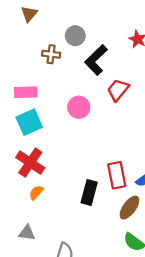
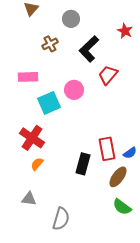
gray circle: (75, 36) -> (71, 19), moved
brown cross: (51, 54) -> (50, 44), turned -35
cyan square: (29, 122) -> (49, 103), moved

